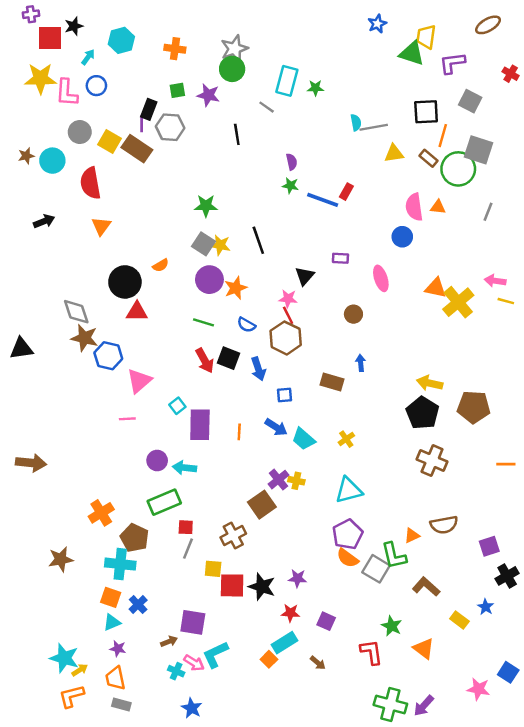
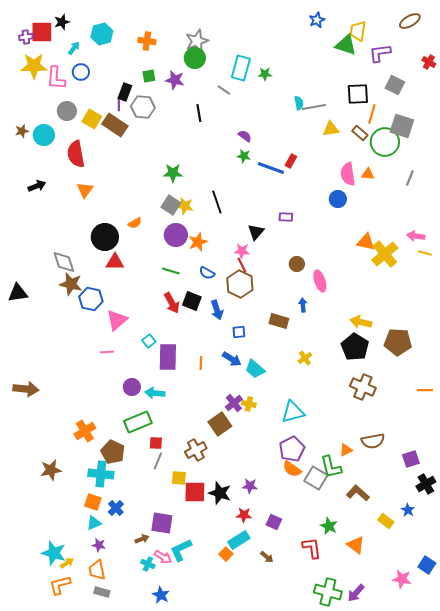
purple cross: (31, 14) -> (26, 37), moved
purple semicircle: (292, 162) -> (245, 136), turned -40
pink ellipse: (381, 278) -> (320, 281), moved
yellow cross: (346, 439) -> (305, 358), moved

